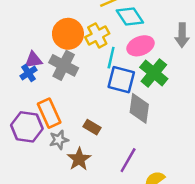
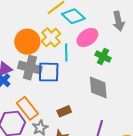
green cross: (154, 73) -> (103, 57), size x0.7
blue square: (121, 80) -> (49, 72), moved
brown rectangle: (92, 127) -> (64, 111), turned -40

